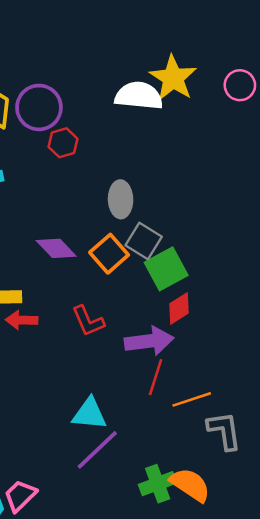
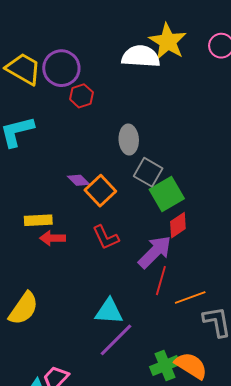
purple diamond: (56, 248) -> (78, 180), size x0.7
orange square: (109, 254) -> (100, 191), moved
purple arrow: (149, 341) -> (155, 252), turned -36

